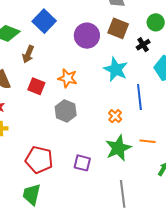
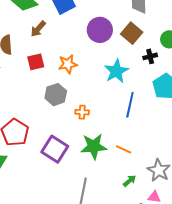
orange star: (67, 78) -> (68, 64), turned 30
red square: (36, 86) -> (36, 62), turned 36
orange cross: (115, 116) -> (82, 112), moved, turned 32
purple square: (82, 163) -> (55, 149), size x1.5

